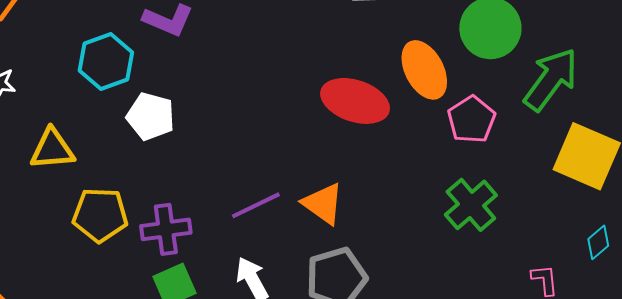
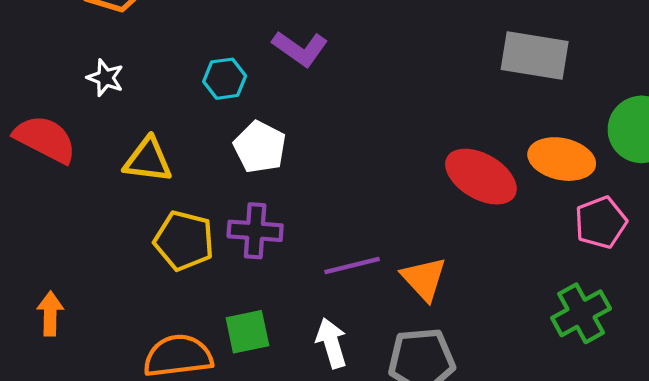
cyan hexagon: (106, 61) -> (225, 79), size x0.7
orange ellipse: (424, 70) -> (562, 159), turned -62
purple cross: (166, 229) -> (255, 231), moved

